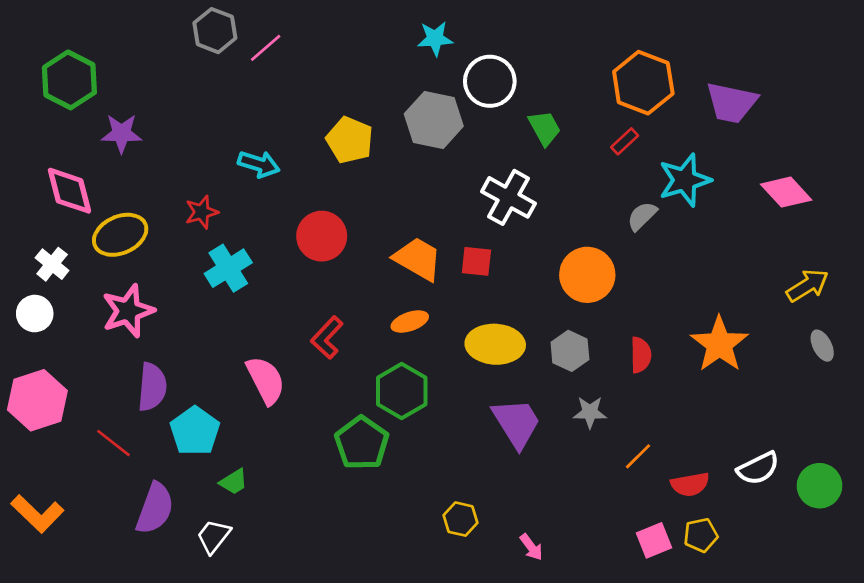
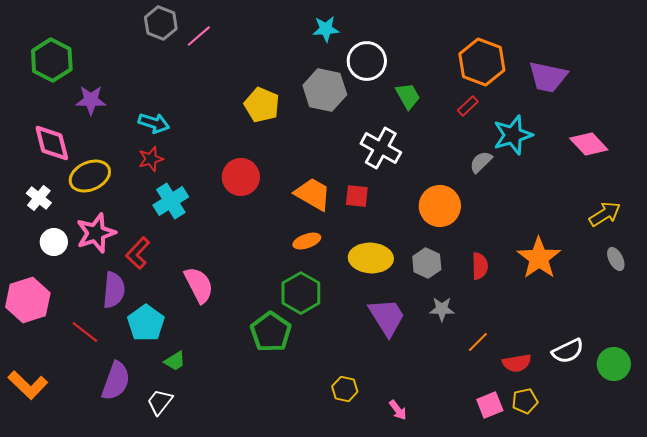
cyan arrow: (259, 164) -> (154, 123), moved
white circle: (35, 314) -> (54, 242), moved
red L-shape: (327, 338) -> (138, 253), moved

